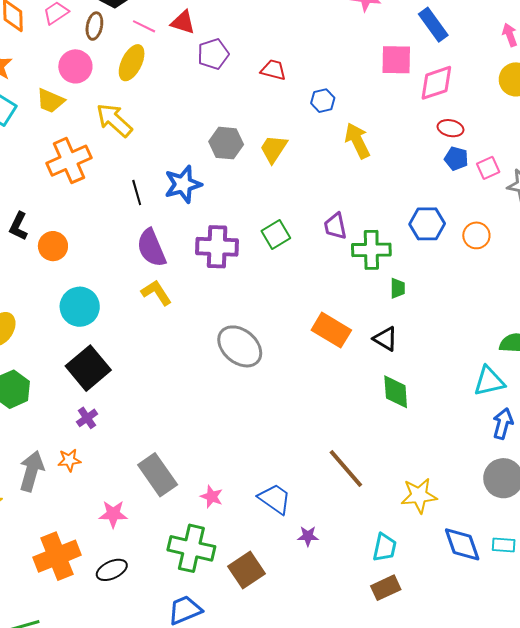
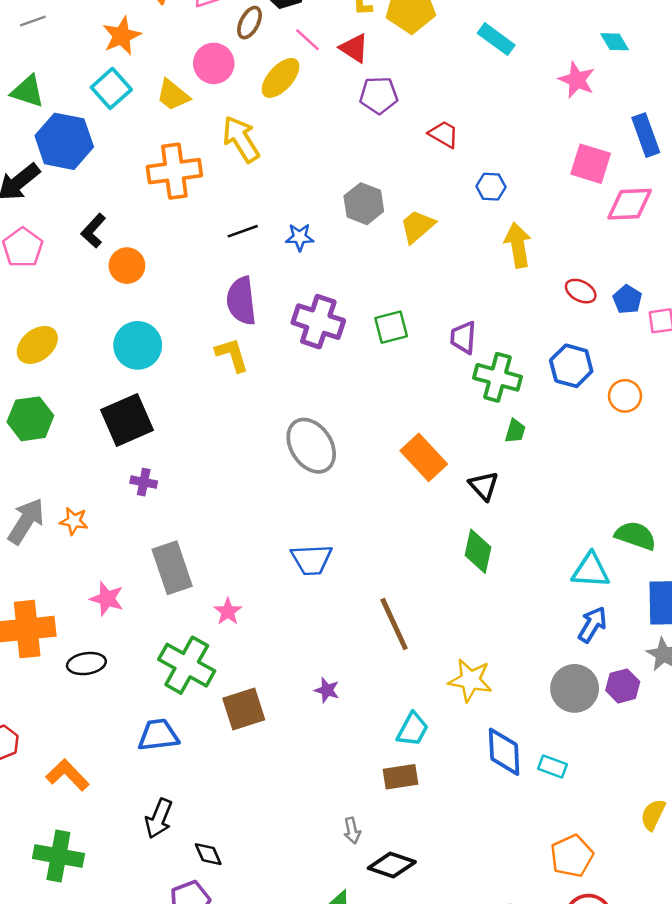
red ellipse: (451, 128) -> (581, 291), moved
blue star: (183, 184) -> (300, 237), size x0.6
black line: (137, 192) -> (243, 231), turned 70
purple cross: (87, 418) -> (144, 482), moved, turned 30
blue trapezoid: (275, 499) -> (312, 560), moved, turned 126

